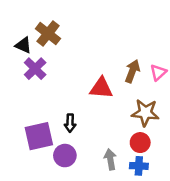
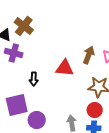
purple cross: (35, 69) -> (14, 53), turned -30
black arrow: (70, 123) -> (34, 79), moved

